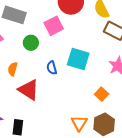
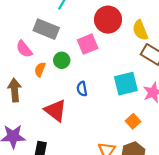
cyan square: (78, 59) -> (126, 84), moved, turned -35
orange semicircle: (13, 69) -> (40, 69), moved

